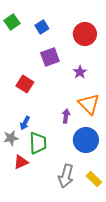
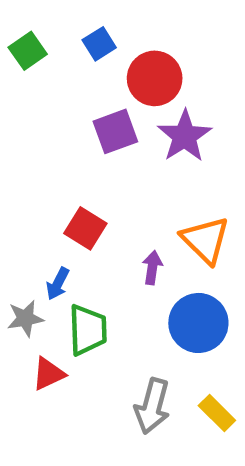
blue square: (42, 27) -> (99, 44), moved
red circle: (85, 34) -> (155, 78), moved
purple star: (80, 72) -> (185, 136), moved, size x1.6
red square: (25, 84) -> (85, 228), moved

